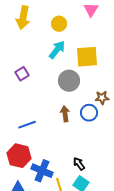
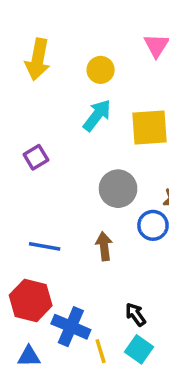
gray circle: (69, 81) -> (118, 189), moved
brown arrow: (65, 114) -> (104, 246), moved
blue line: (27, 125) -> (45, 246), turned 30

